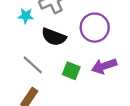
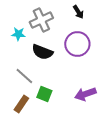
purple arrow: (104, 66) -> (85, 94), moved
green square: (71, 71) -> (44, 94), moved

